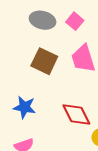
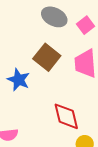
blue star: (24, 107) -> (19, 80), moved

